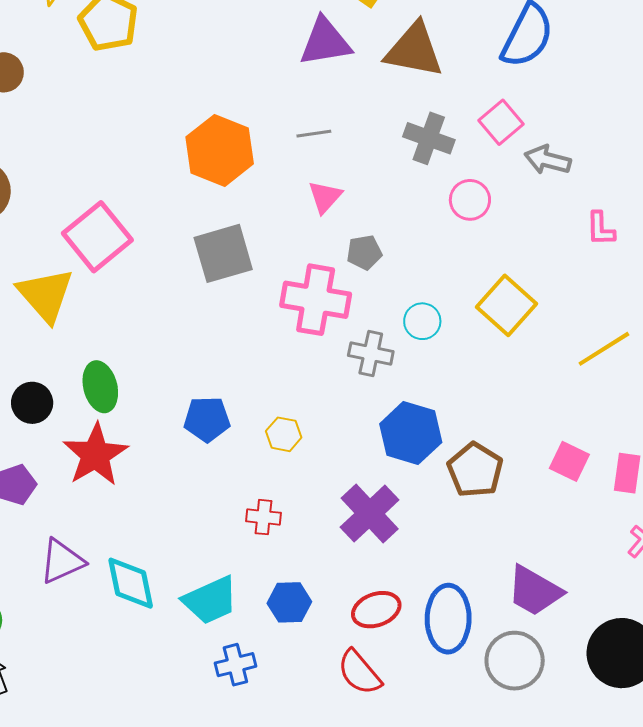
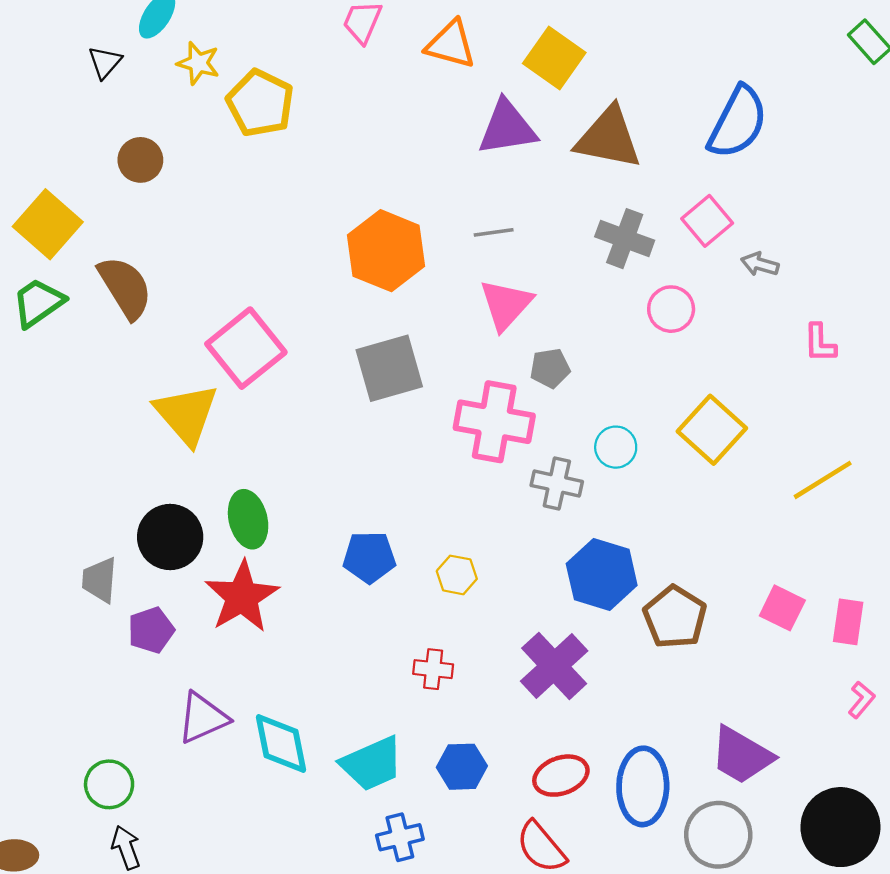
gray arrow: (548, 160) -> (760, 264), size x0.7
pink triangle: (325, 197) -> (506, 304), size x1.4
black circle: (32, 403) -> (170, 537), size x1.4

